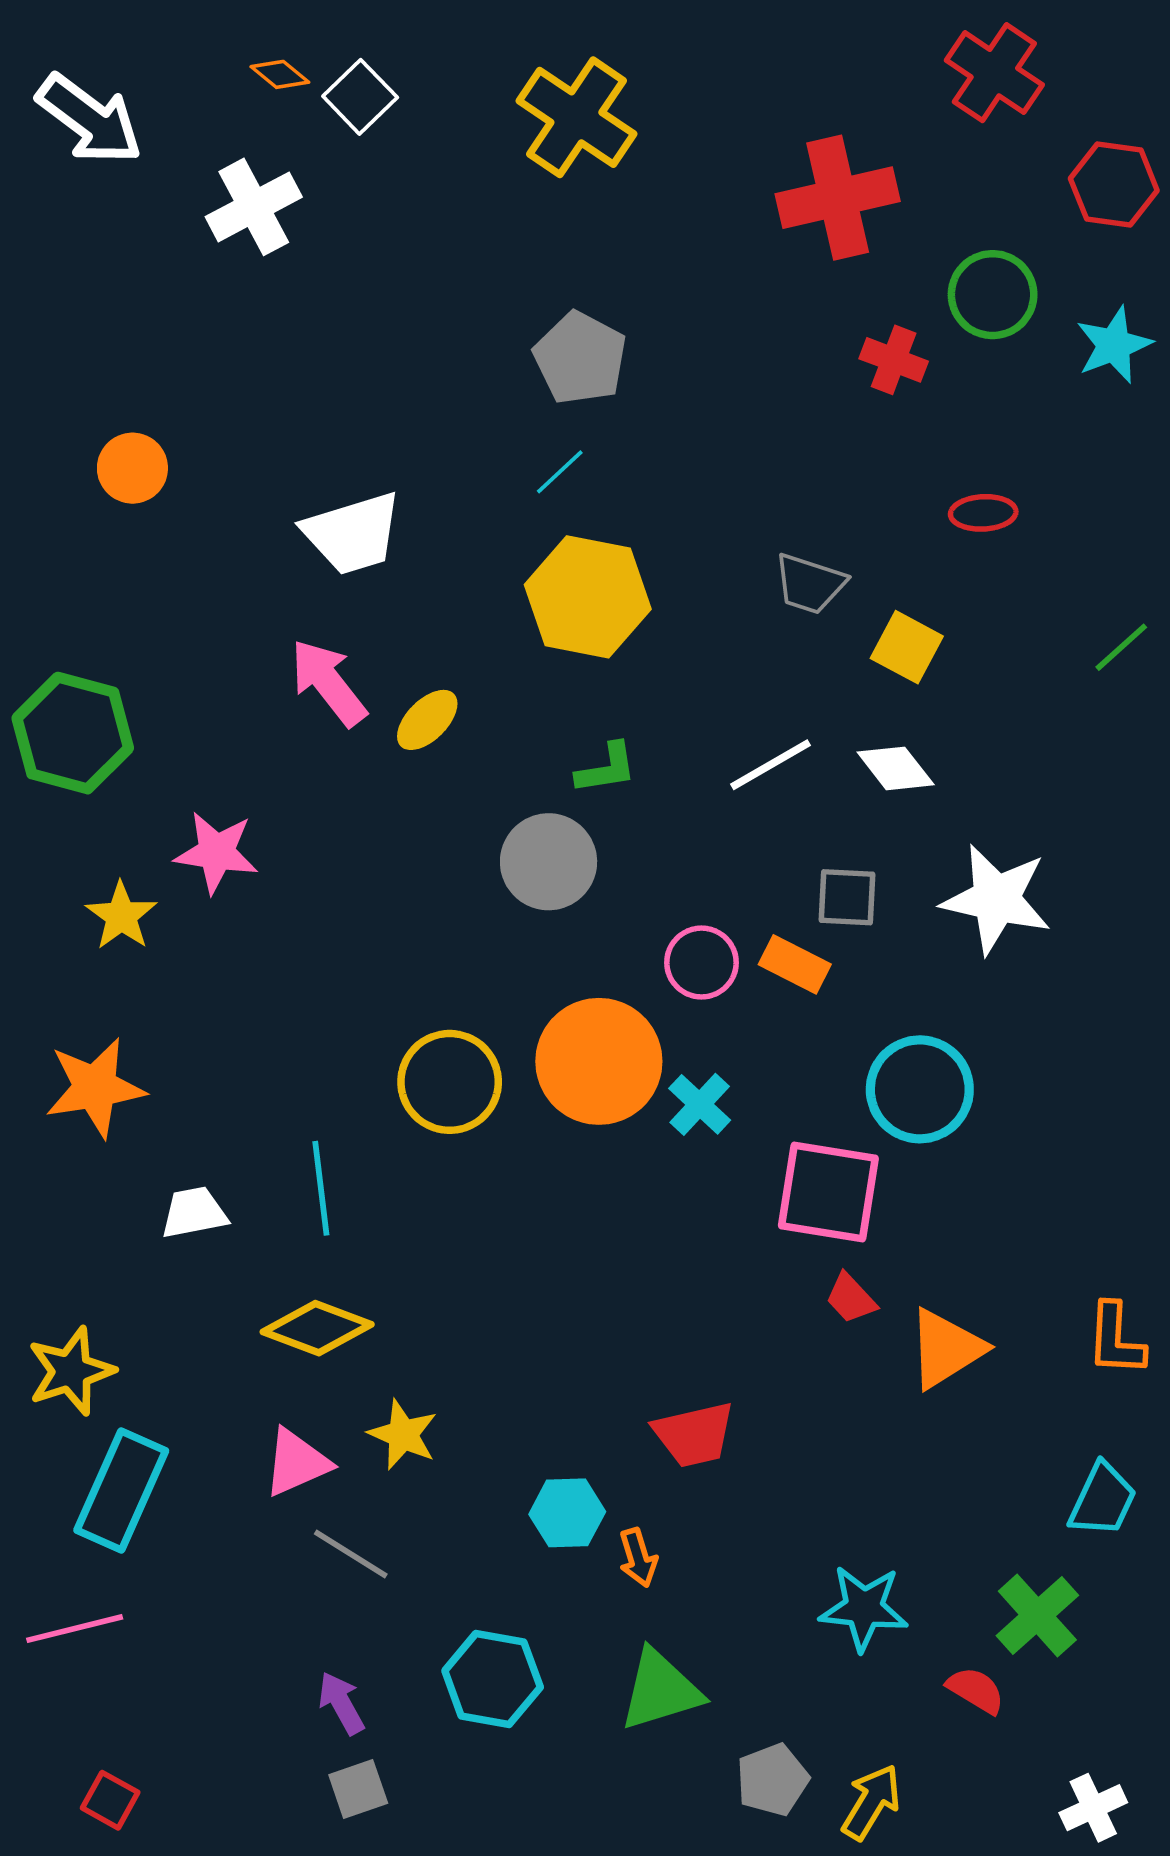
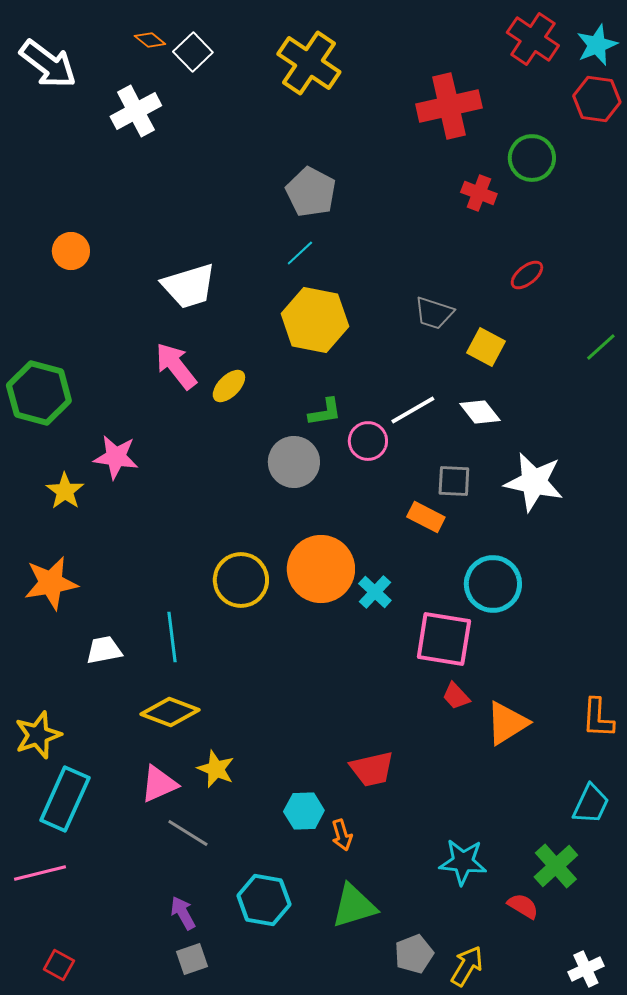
cyan star: (1114, 345) -> (597, 45), moved
red ellipse: (983, 513) -> (527, 275), turned -36
pink circle: (701, 963) -> (368, 441), moved

